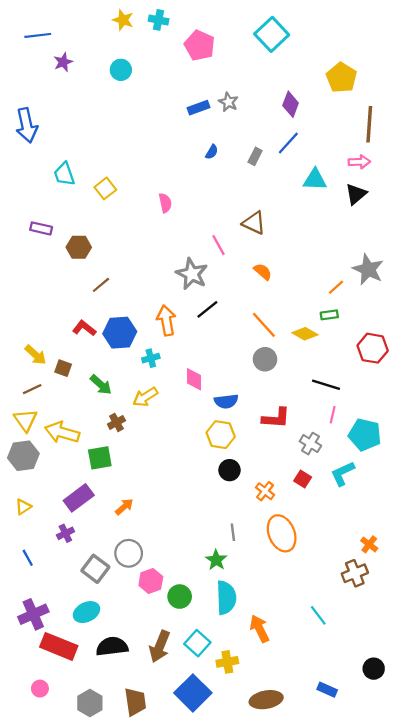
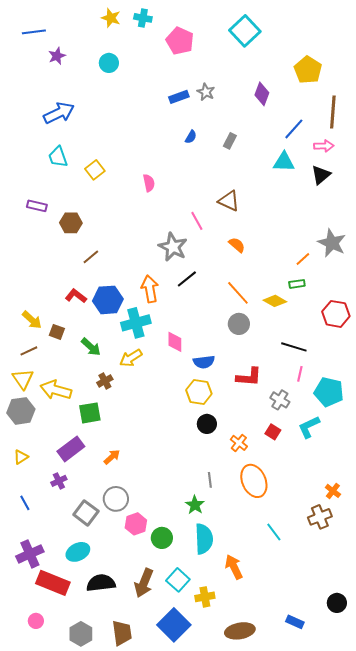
blue arrow: (27, 125) -> (59, 113), moved, turned -104
blue line: (288, 143) -> (294, 129), moved
cyan cross: (151, 358) -> (136, 323), size x1.8
cyan line: (318, 615) -> (274, 532), moved

